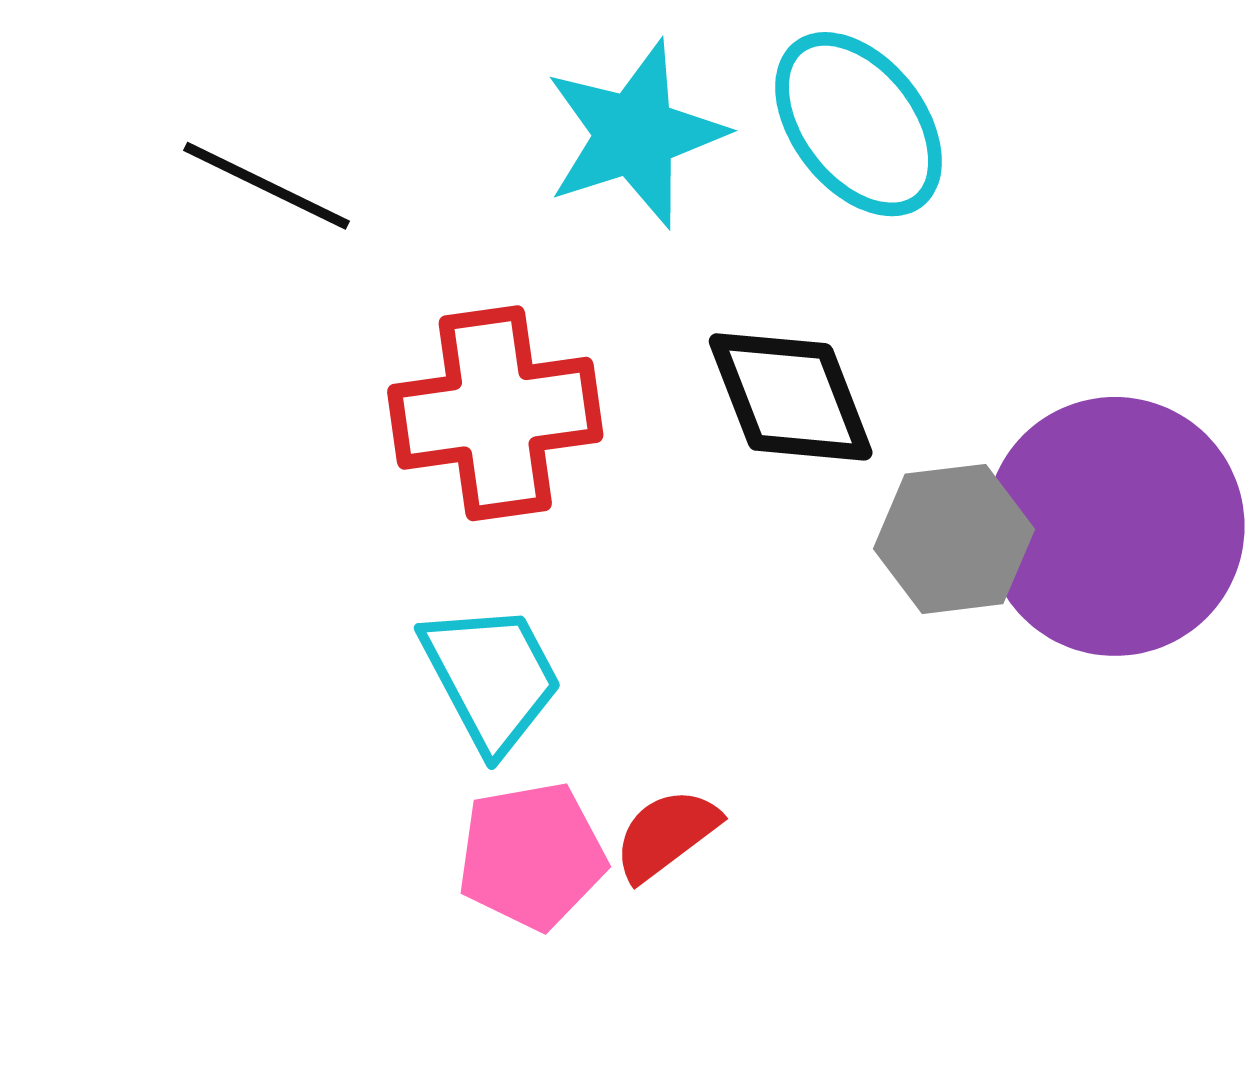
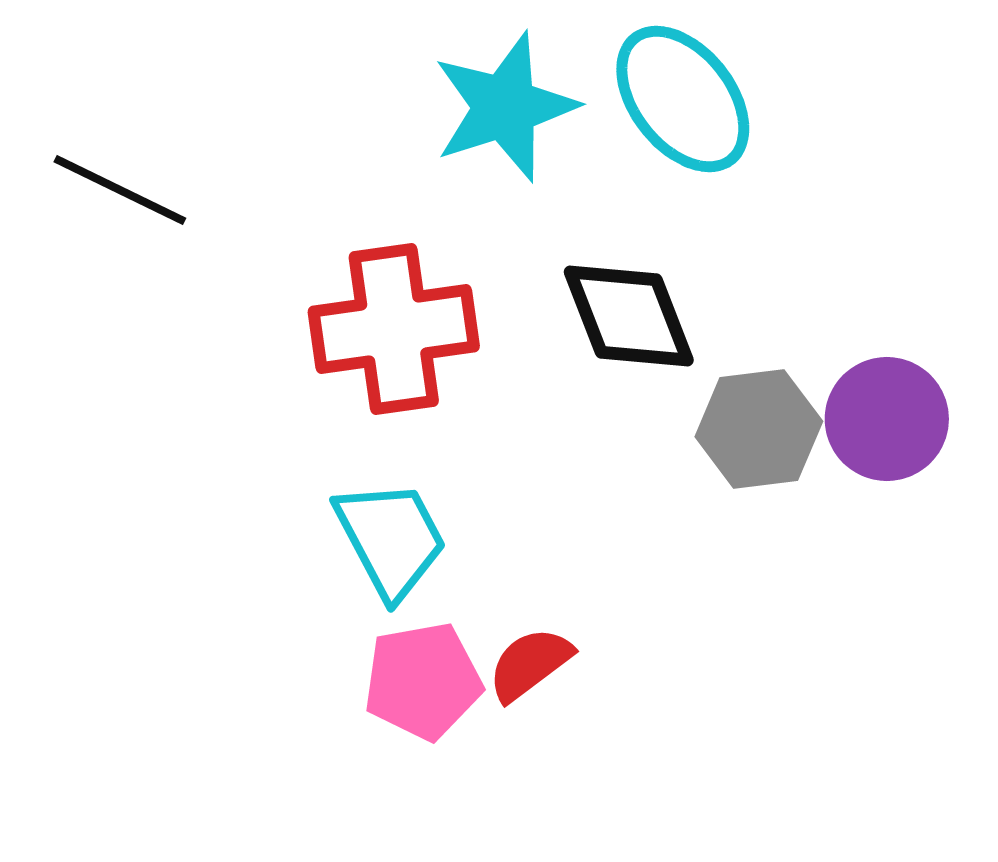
black line: (266, 186) -> (120, 190), moved
purple circle: (1115, 526) -> (887, 419), size x0.6

